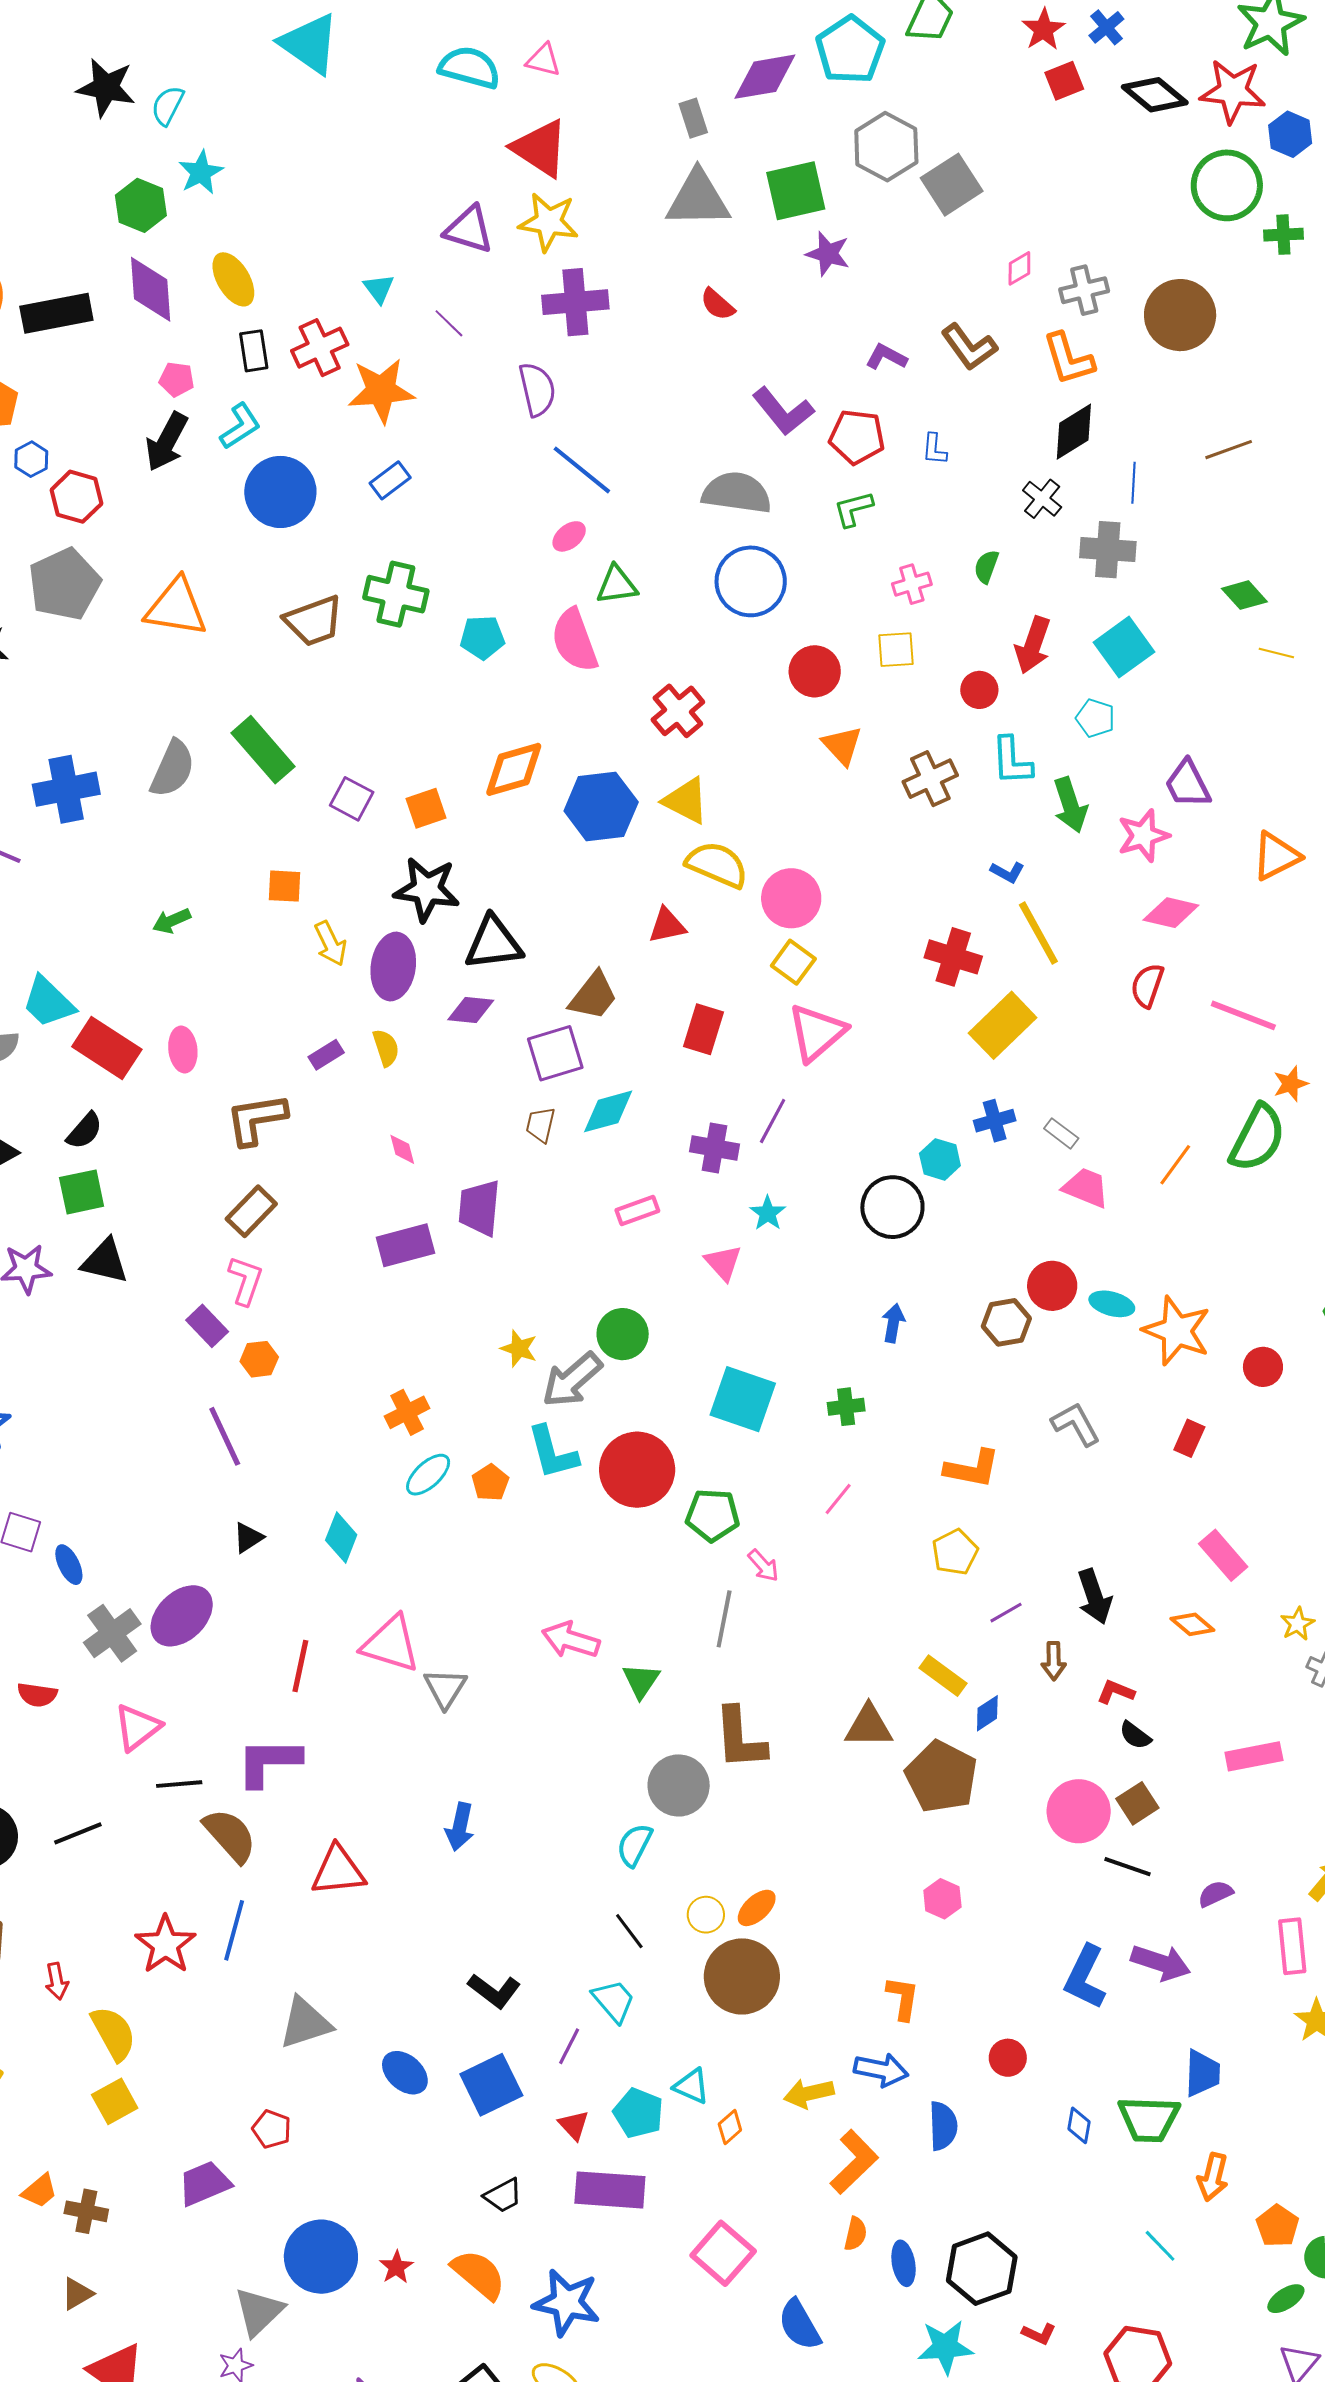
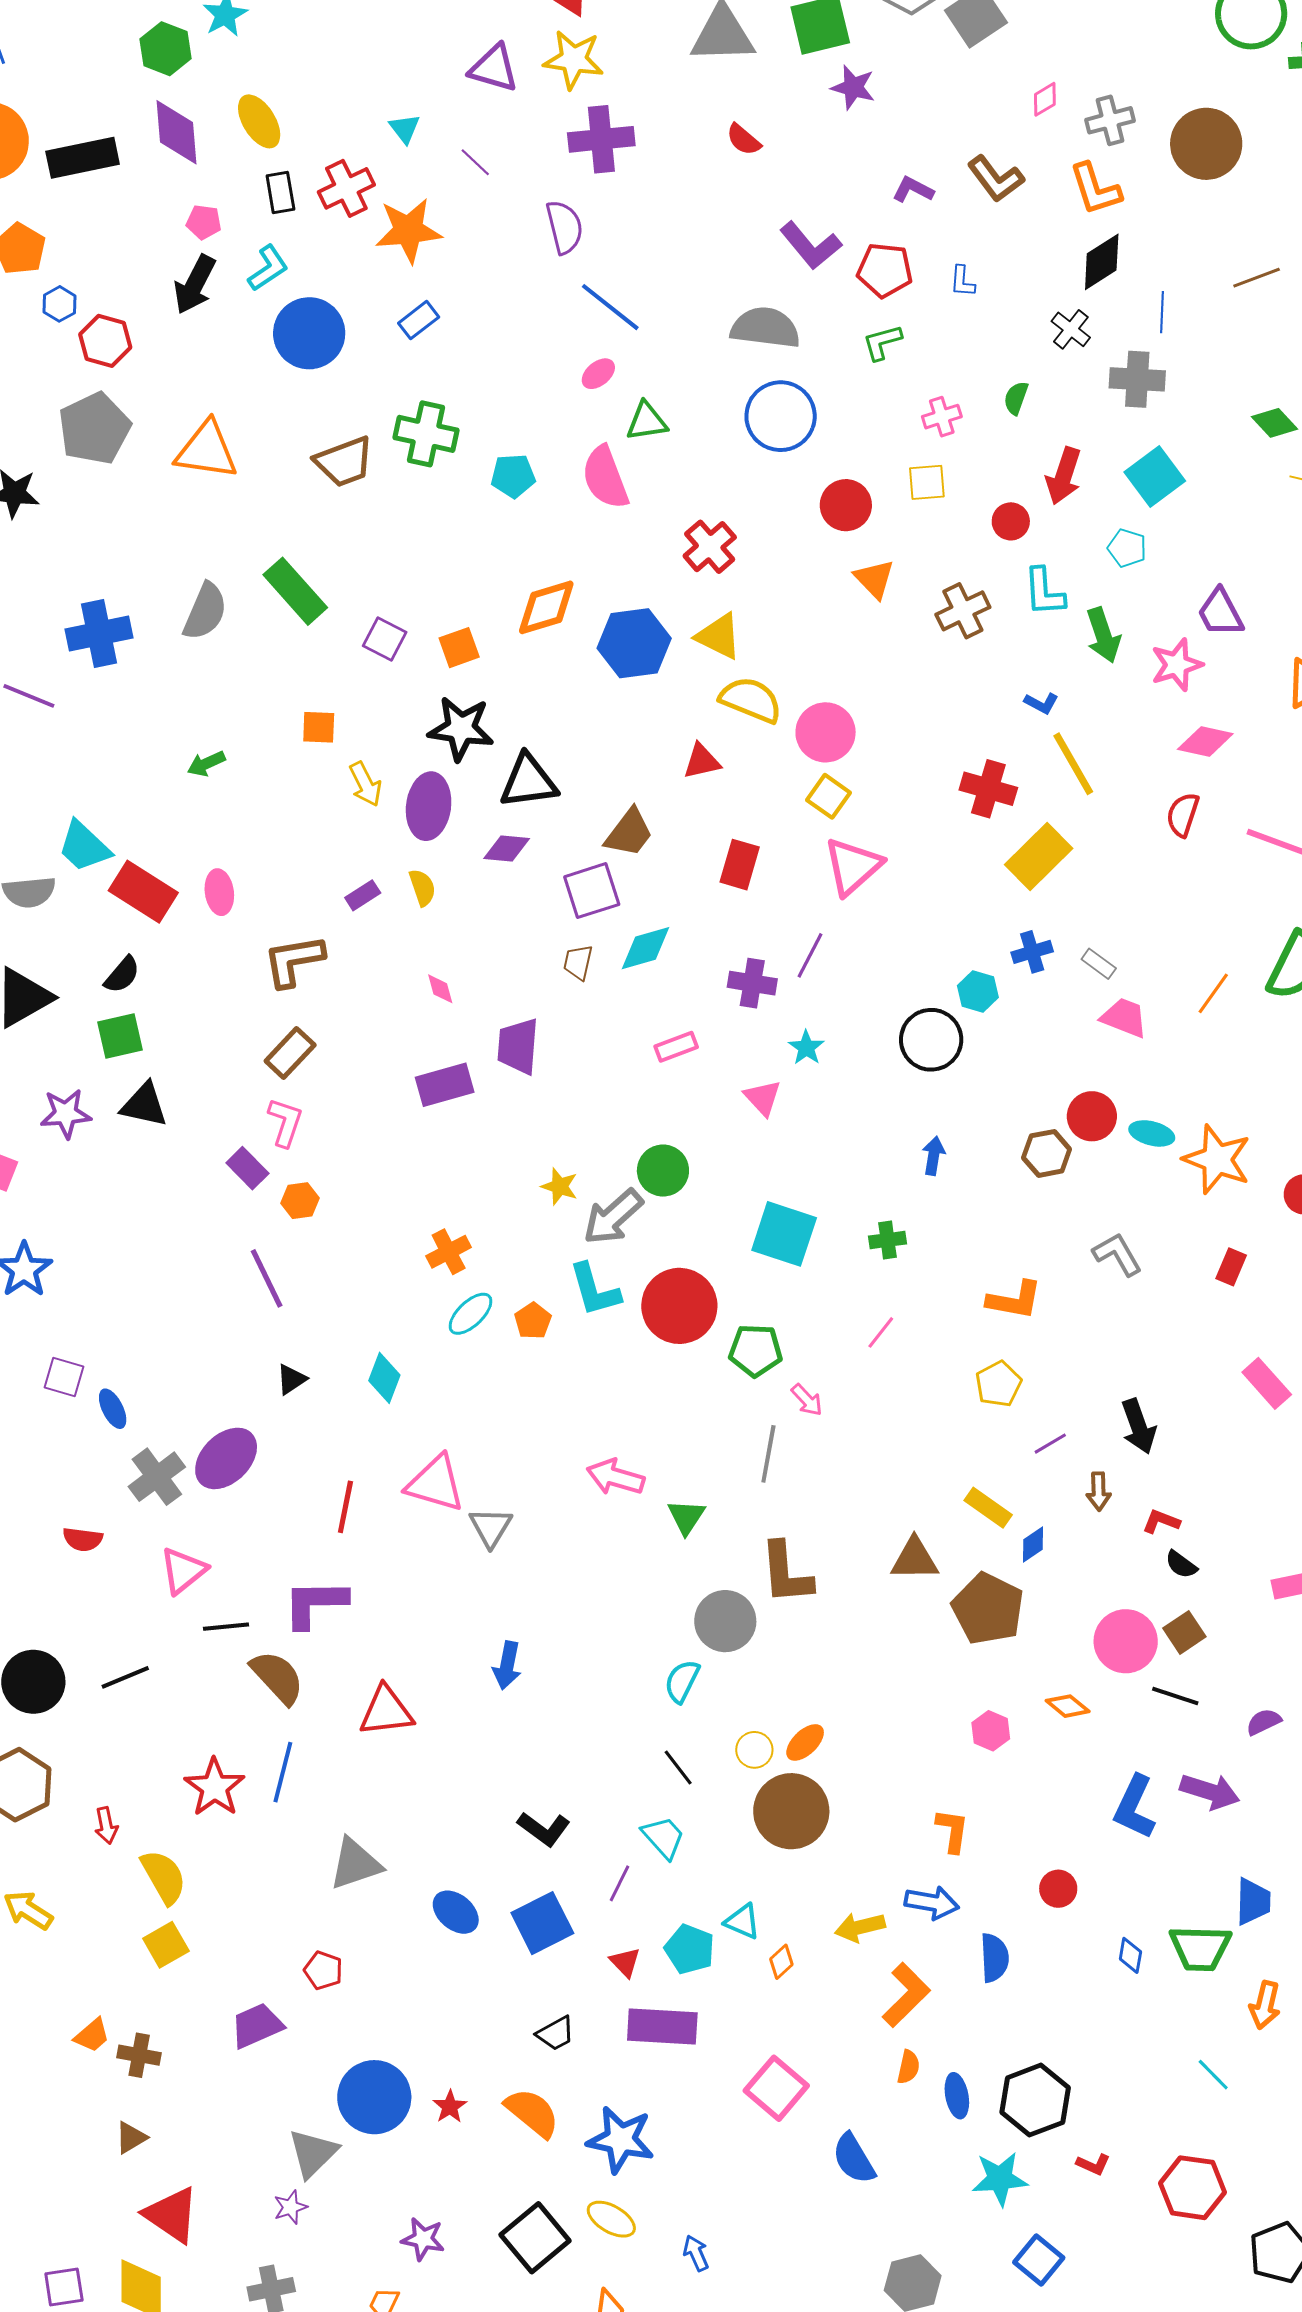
orange diamond: (1192, 1624) -> (1068, 1706), moved

